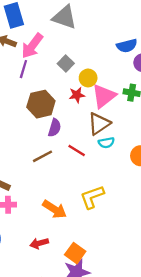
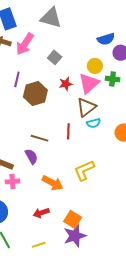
purple line: (23, 69) -> (17, 79), moved
yellow circle: (88, 78) -> (95, 66), moved
purple semicircle: (55, 128) -> (31, 156), moved, turned -42
red line: (77, 150) -> (68, 131), turned 63
brown line: (42, 156) -> (39, 138), turned 48

